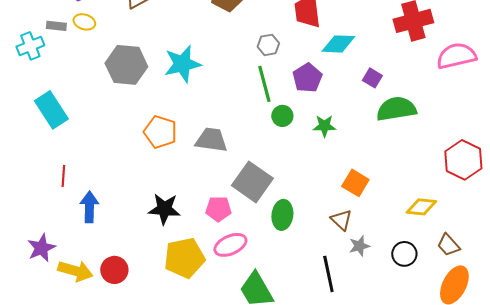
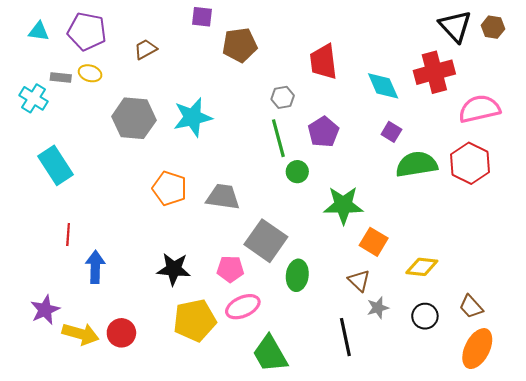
cyan diamond: (338, 44) -> (383, 86), moved, turned 64
cyan cross: (30, 46) -> (33, 98), turned -36
green star: (324, 126) -> (343, 205), moved, size x1.6
red hexagon: (463, 160) -> (470, 163), moved
yellow diamond: (421, 207) -> (422, 267), moved

